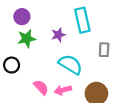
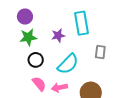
cyan semicircle: (70, 64) -> (68, 64), turned 100
black circle: (12, 65) -> (36, 60), moved

